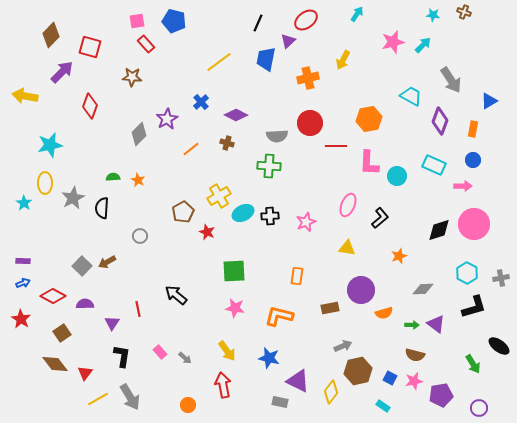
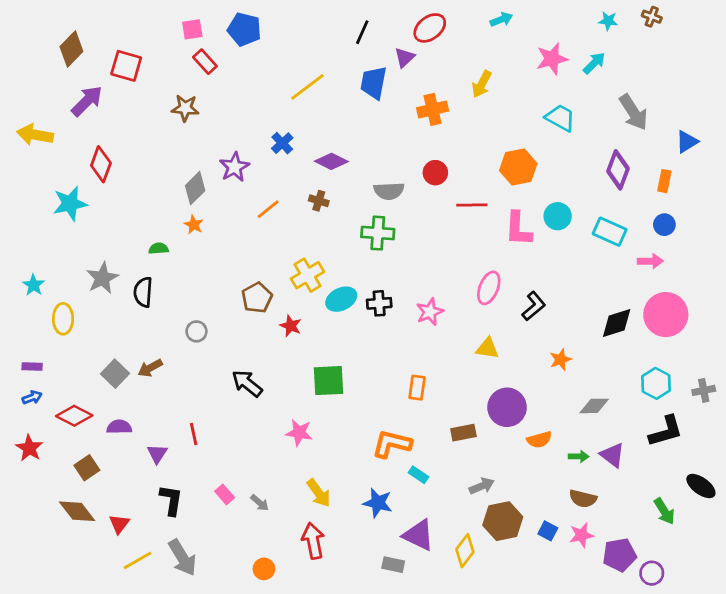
cyan arrow: (357, 14) -> (501, 19), turned 35
cyan trapezoid: (411, 96) -> (560, 118), moved
red diamond: (90, 106) -> (101, 164), moved
red circle: (310, 123) -> (435, 173), size x0.7
cyan circle: (397, 176) -> (558, 216), moved
orange star: (138, 180) -> (194, 225), moved
yellow ellipse: (45, 183) -> (63, 319), moved
black arrow: (176, 295) -> (247, 383), moved
pink star: (235, 308) -> (299, 433), moved
cyan rectangle: (383, 406) -> (419, 475), moved
purple circle: (479, 408) -> (652, 573), moved

